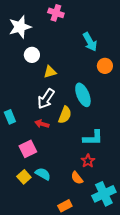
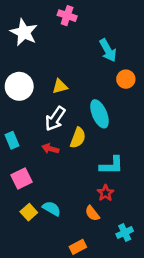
white star: (20, 27) -> (24, 32), turned -30
white circle: (32, 55) -> (19, 86), moved, size x1.5
pink square: (28, 149) -> (22, 179), moved
cyan cross: (104, 194) -> (125, 233), size x0.6

